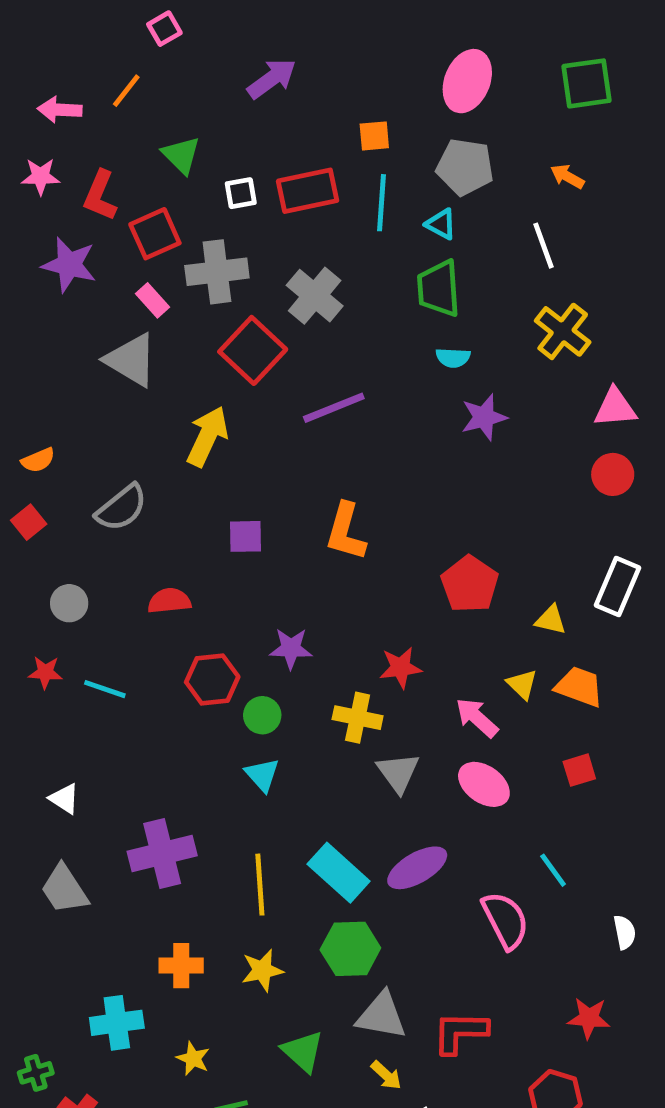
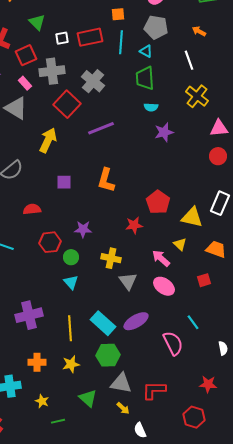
yellow triangle: (551, 620) -> (192, 217), size x1.6
red star: (401, 668) -> (134, 225), moved
orange trapezoid: (579, 687) -> (216, 249), moved

